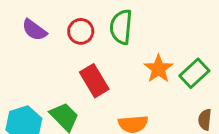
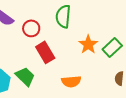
red circle: (81, 31) -> (31, 28), moved

